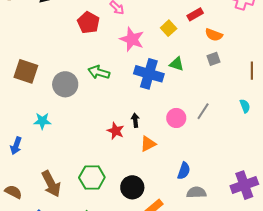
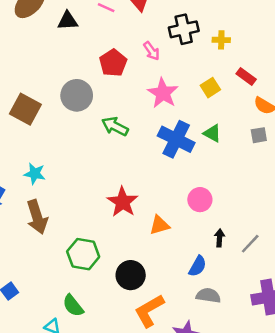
red rectangle: (195, 14) -> (246, 76), turned 56
gray circle: (65, 84) -> (77, 95), moved
gray line: (203, 111) -> (250, 244), moved
black arrow: (135, 120) -> (219, 238), moved
red star: (116, 131) -> (123, 202), size x1.4
brown arrow: (51, 184) -> (37, 217), moved

